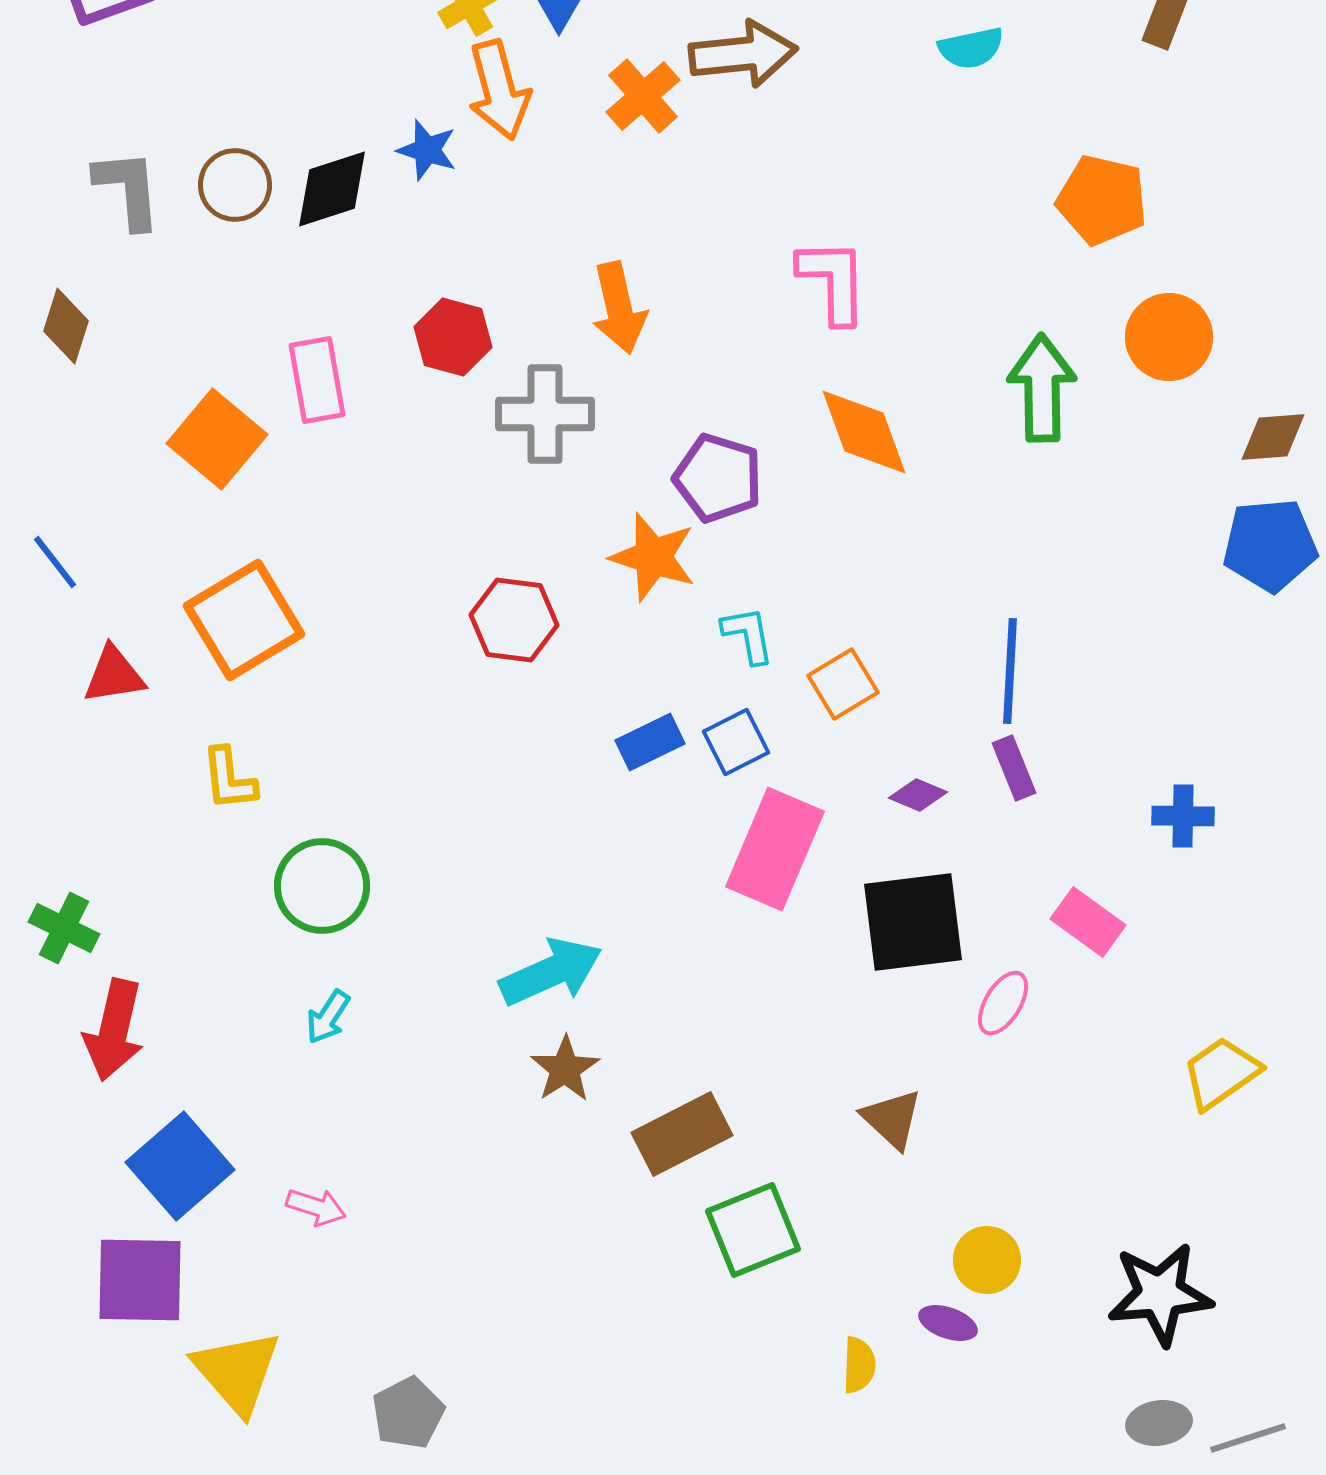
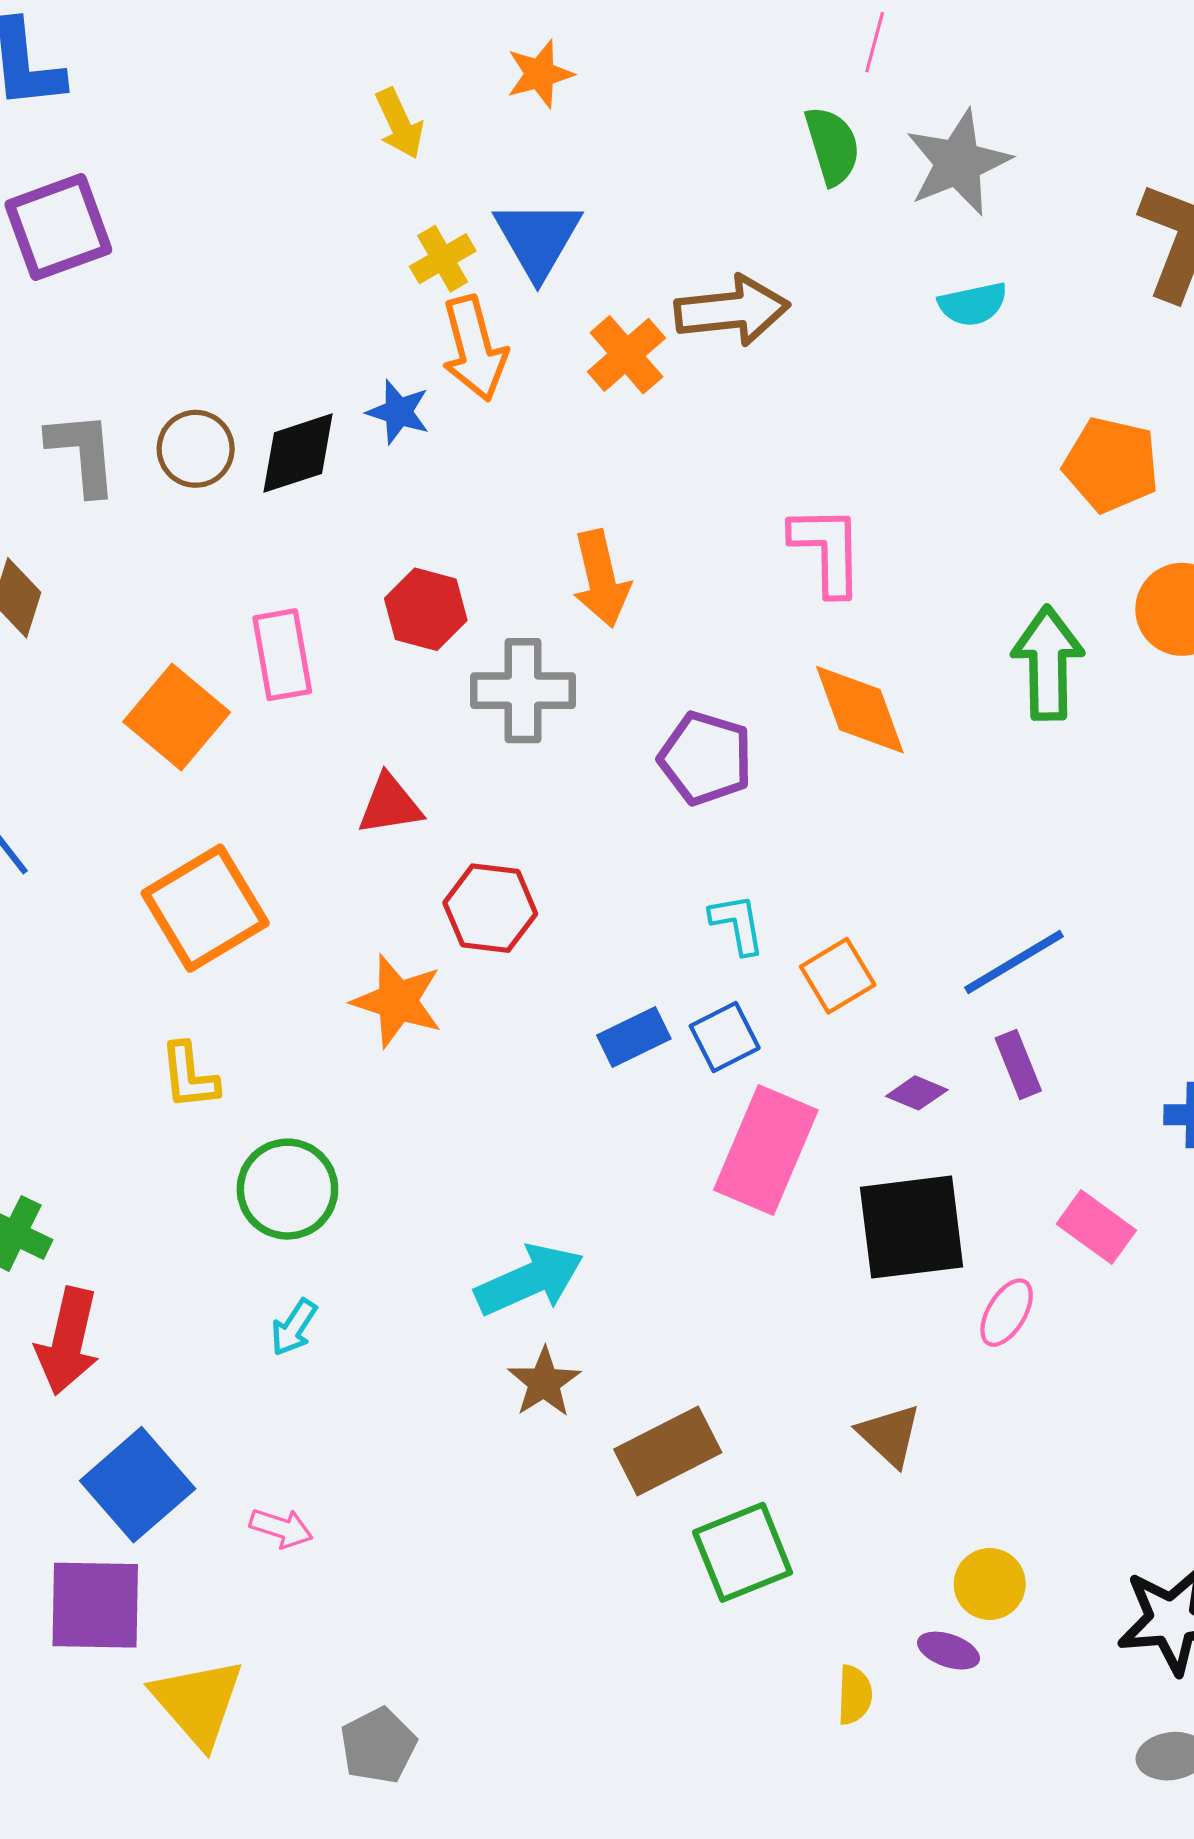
orange star: (653, 557) -> (397, 1001), moved
blue line: (1010, 671) -> (1014, 962), turned 56
red triangle: (114, 675) -> (390, 805), moved

